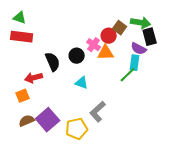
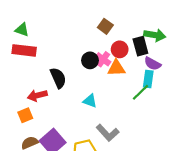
brown square: (120, 28) -> (105, 26), moved
black rectangle: (150, 37) -> (140, 46), moved
black circle: (77, 56) -> (90, 60), moved
gray L-shape: (98, 112) -> (108, 133), turned -90

